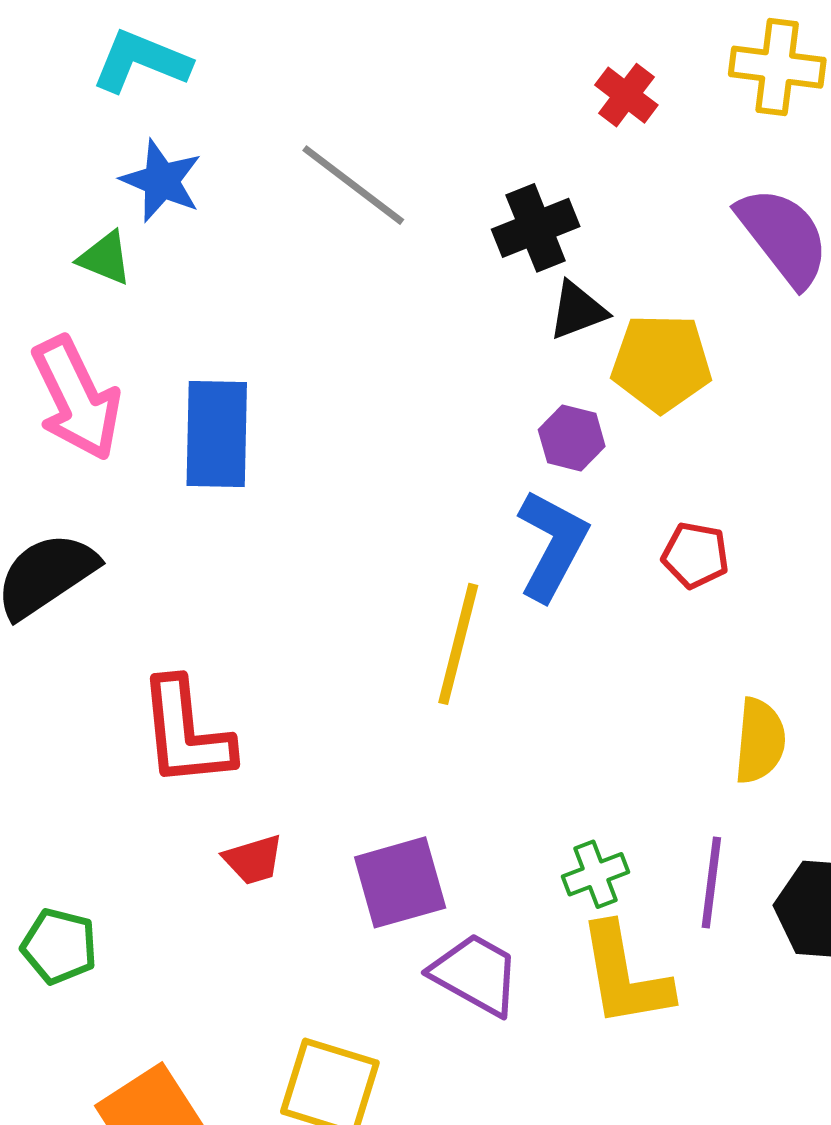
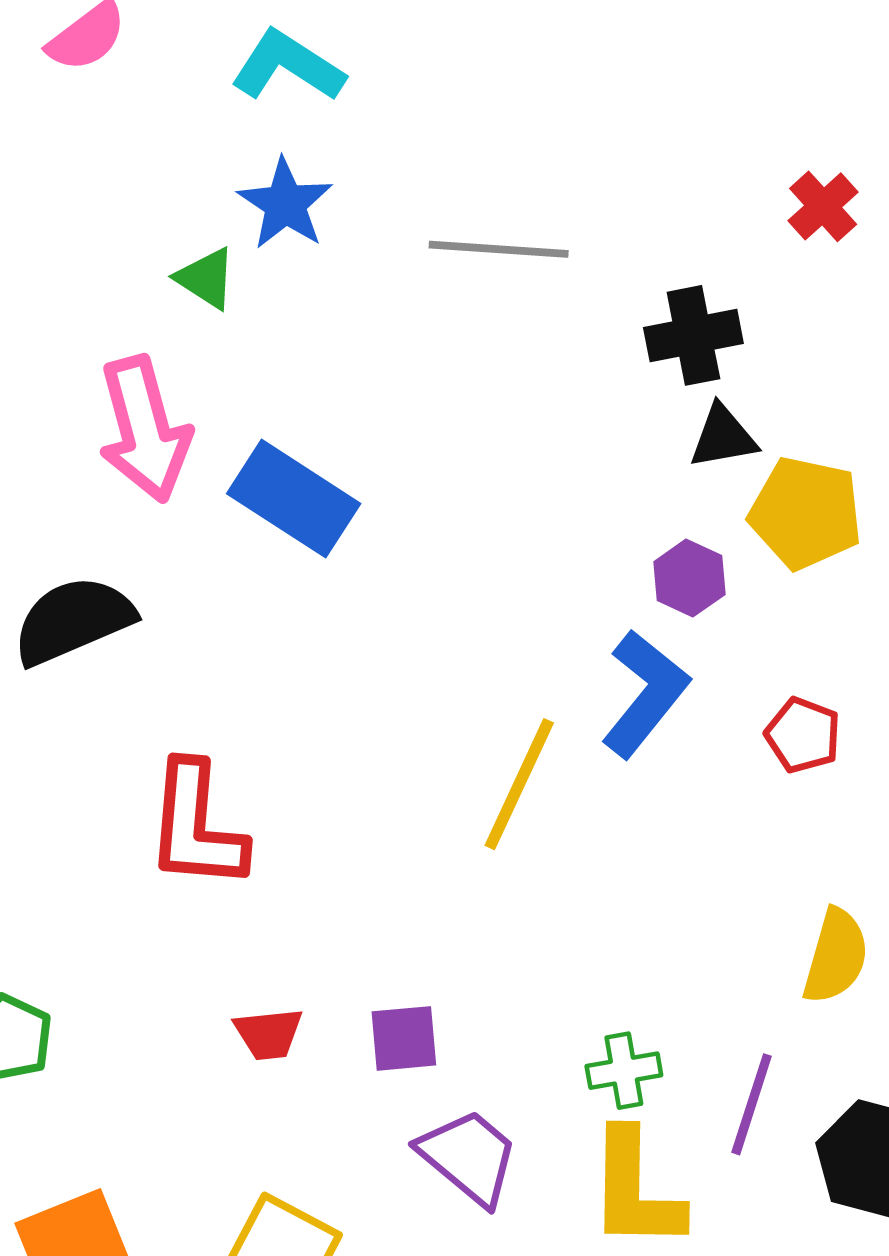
gray line: (353, 185) -> (499, 249), turned -44
blue rectangle: (217, 434) -> (294, 499), turned -69
red trapezoid: (253, 860) -> (269, 1034), moved
purple square: (400, 882) -> (404, 1038), size x0.7

